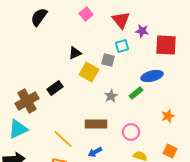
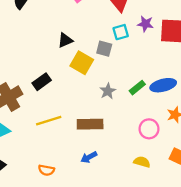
purple star: (142, 31) -> (145, 24), moved
blue ellipse: (152, 76) -> (163, 85), moved
pink circle: (131, 132) -> (149, 129), moved
yellow line: (63, 139) -> (49, 121), moved, turned -60

